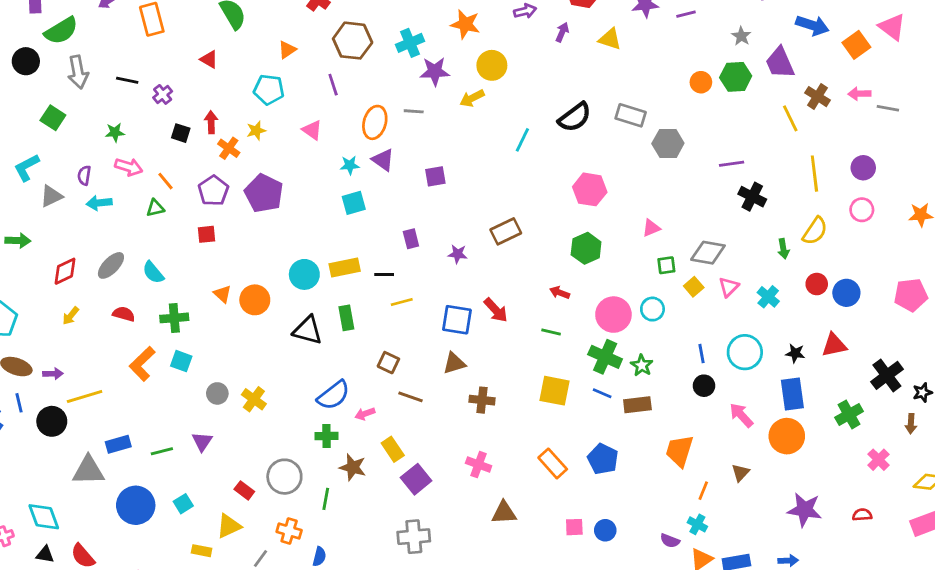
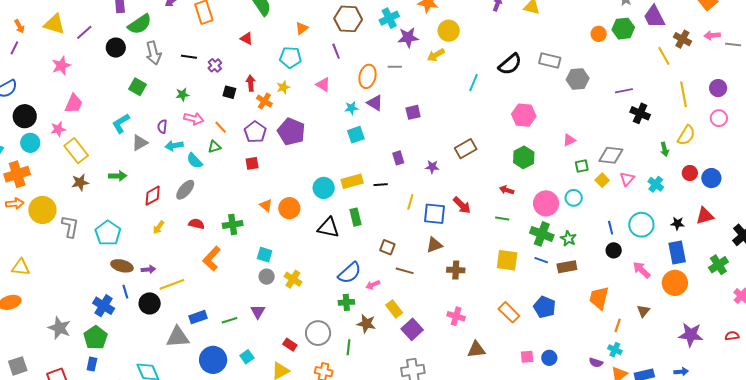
cyan semicircle: (153, 272) -> (195, 161), moved
yellow line: (402, 302) -> (410, 202), moved, turned -56
cyan square: (181, 361) -> (265, 255), moved

